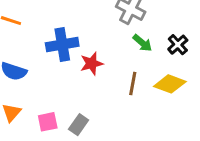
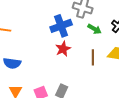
blue cross: (62, 45) -> (61, 26), moved

